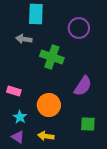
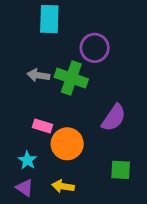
purple circle: (79, 28) -> (95, 48), moved
gray arrow: (24, 39) -> (38, 75), moved
pink rectangle: (14, 91) -> (42, 126), moved

